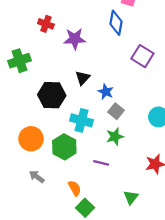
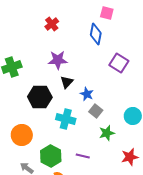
red cross: (46, 24) -> (52, 24), moved, turned 32
purple star: (75, 39) -> (58, 60), moved
green star: (115, 136) -> (107, 133), moved
green hexagon: (64, 147) -> (51, 156), moved

